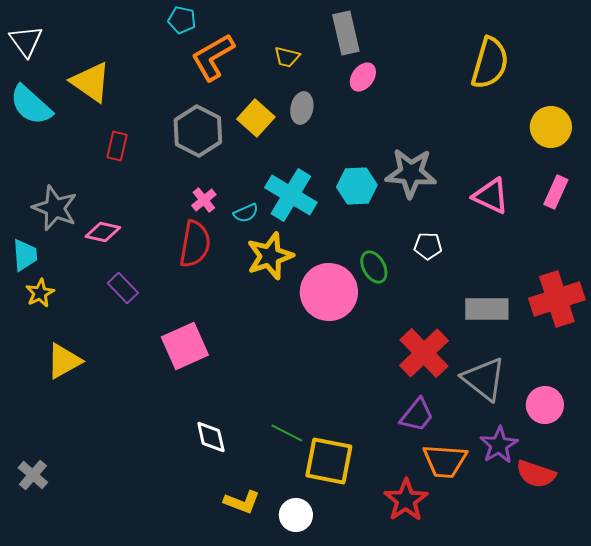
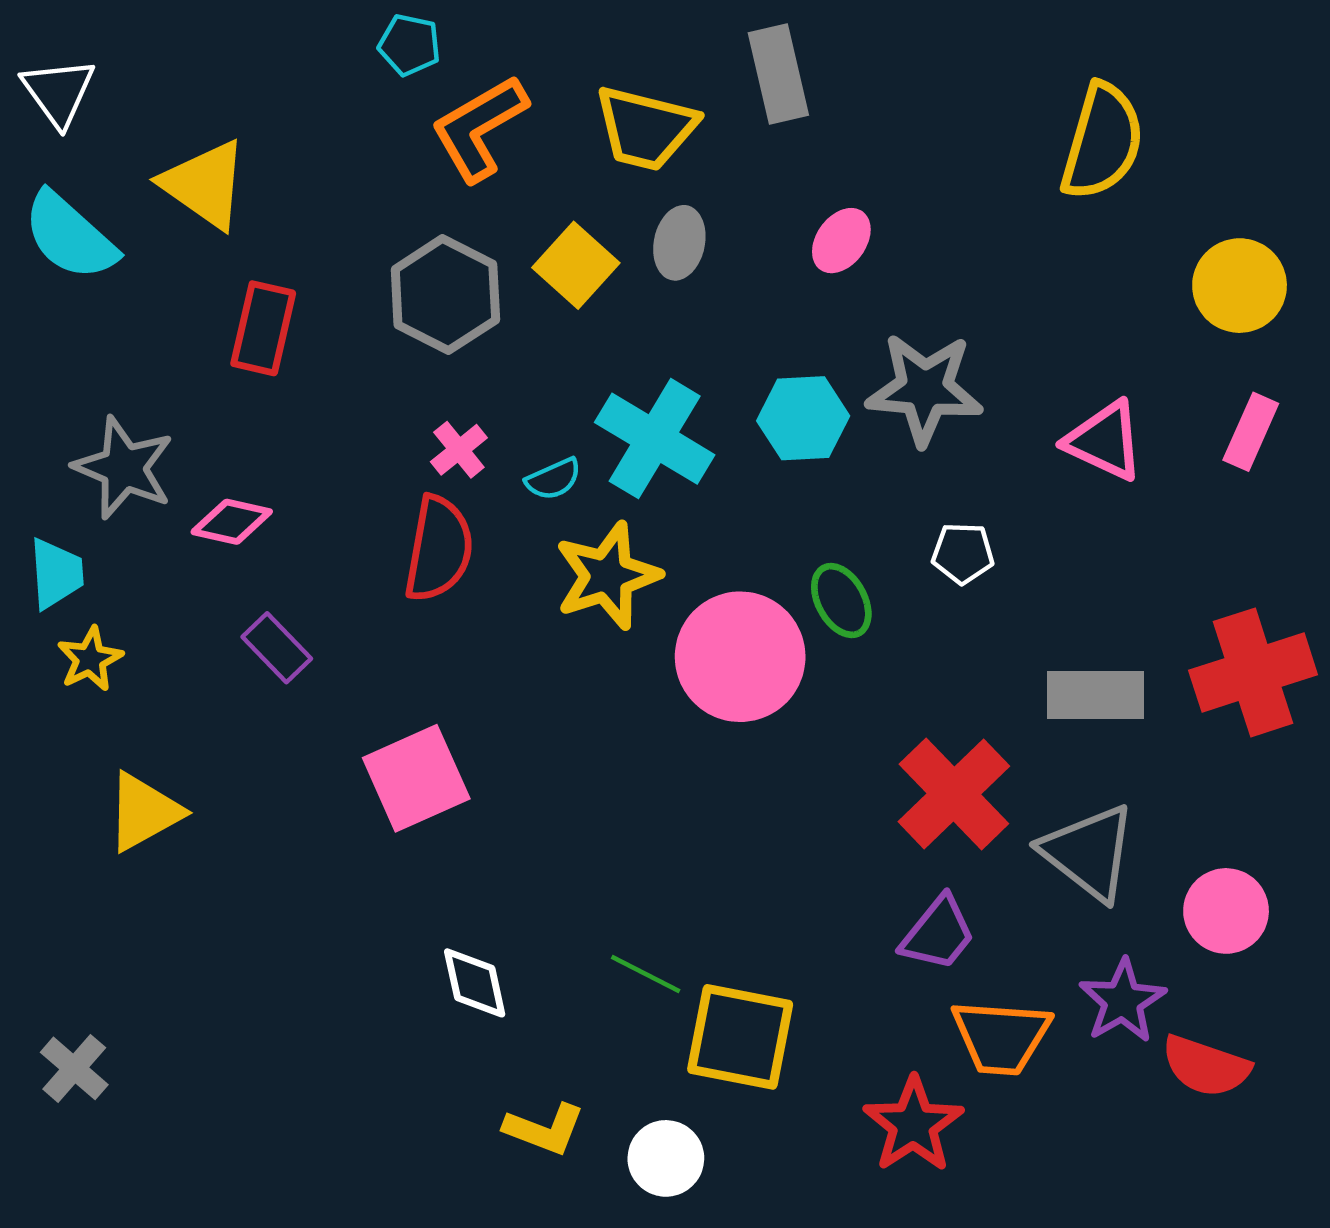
yellow trapezoid: (287, 57) -> (646, 128), size x1.8
pink ellipse: (363, 77) -> (841, 241), moved
red rectangle: (117, 146) -> (263, 328), size x1.4

